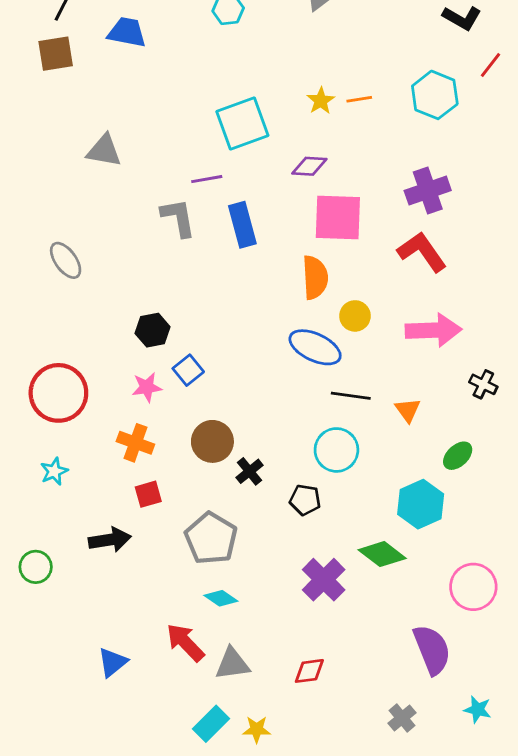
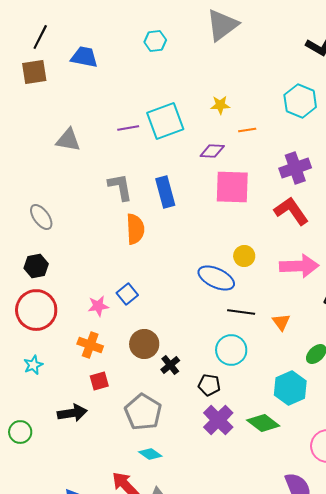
orange line: (359, 99) -> (247, 130), moved
yellow star: (321, 101) -> (220, 105), turned 30
purple line: (207, 179) -> (128, 128), moved
orange semicircle: (315, 277) -> (135, 229), moved
black hexagon: (153, 330) -> (36, 266), moved
purple cross: (324, 580) -> (218, 420), moved

